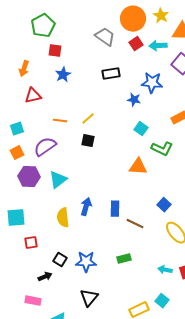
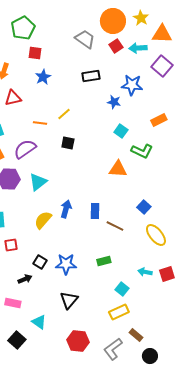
yellow line: (88, 119) -> (64, 114), moved
yellow semicircle: (63, 218) -> (43, 220), turned 48
cyan square: (162, 301) -> (122, 289), moved

